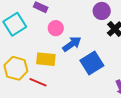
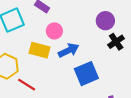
yellow rectangle: (46, 59) -> (40, 50), moved

